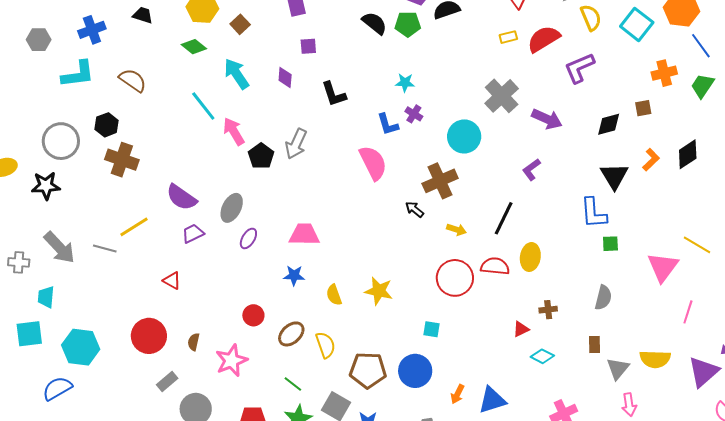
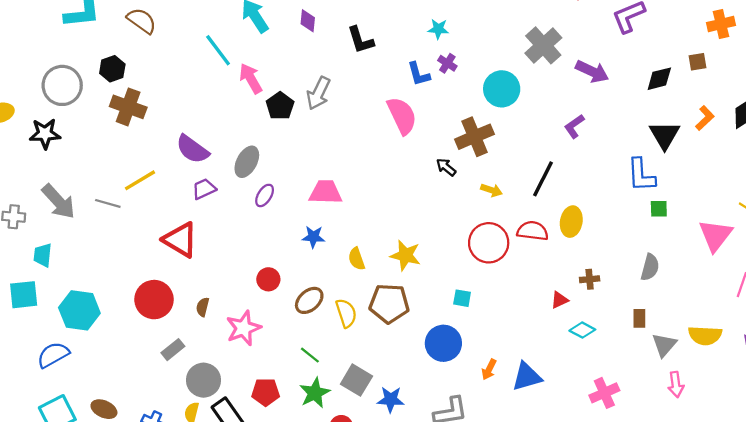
red triangle: (172, 281) -> (180, 240), size x1.8
brown pentagon: (368, 370) -> (389, 303), moved

